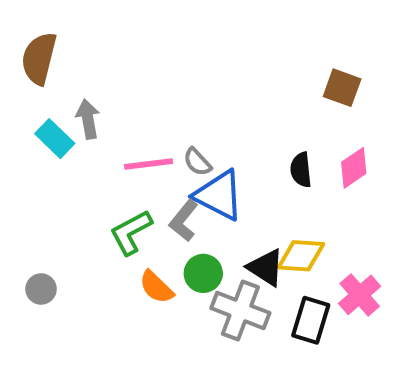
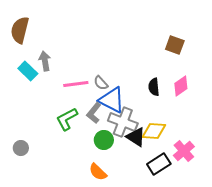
orange semicircle: (156, 287) -> (98, 172), moved
gray cross: (240, 311) -> (123, 122), moved
black rectangle: (311, 320) -> (159, 164), turned 40

